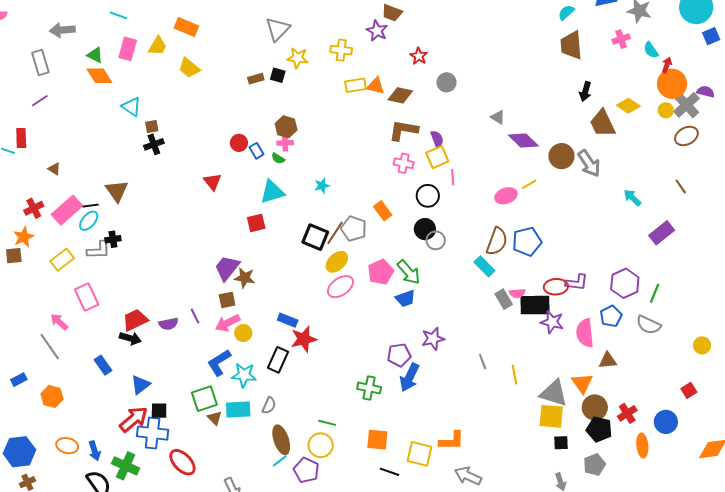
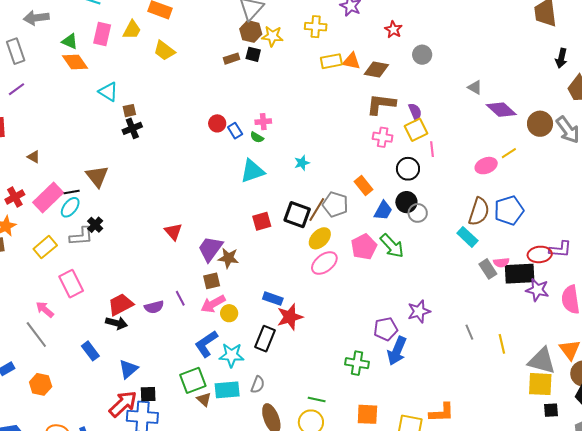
brown hexagon: (286, 127) -> (251, 31), moved
red triangle: (212, 182) -> (173, 232), moved
red square: (256, 223) -> (262, 221), moved
black cross: (113, 239) -> (95, 225), turned -35
blue trapezoid: (405, 298) -> (383, 211), moved, turned -40

